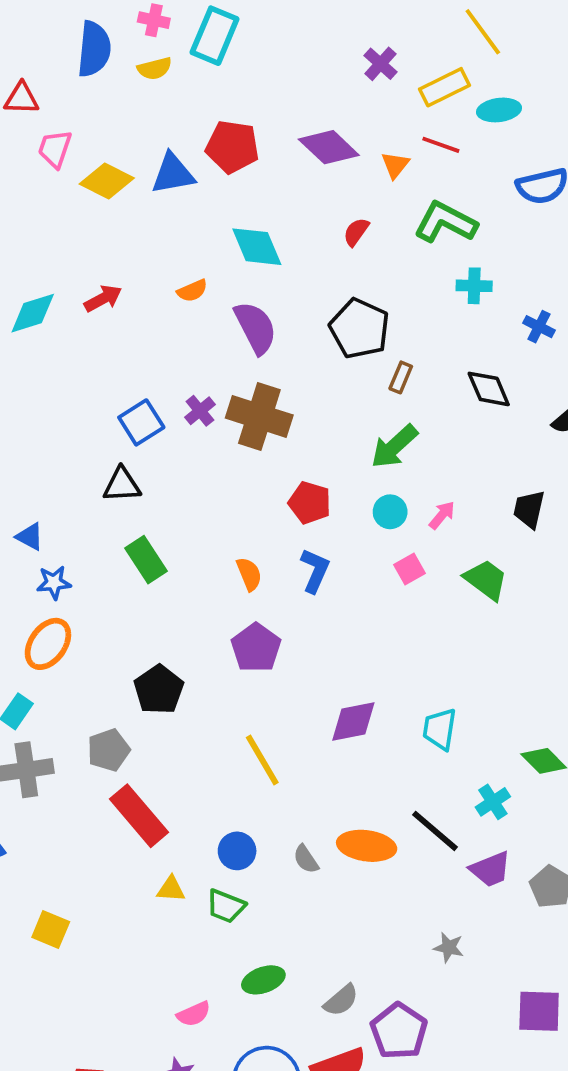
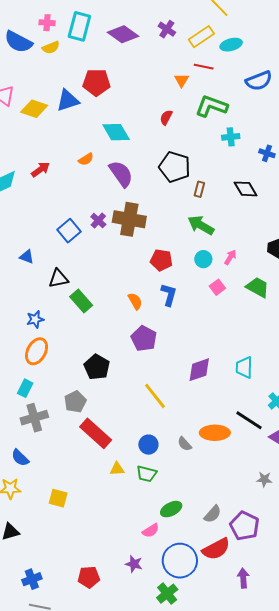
blue semicircle: (94, 49) -> (18, 42), turned 120
purple diamond: (329, 147) -> (123, 34), moved
green arrow: (394, 446) -> (201, 225), turned 80
black triangle: (122, 485) -> (58, 279), moved
blue triangle: (30, 537) -> (27, 257), moved
pink semicircle: (194, 1014) -> (151, 531), moved

